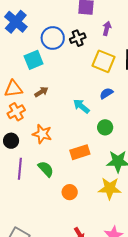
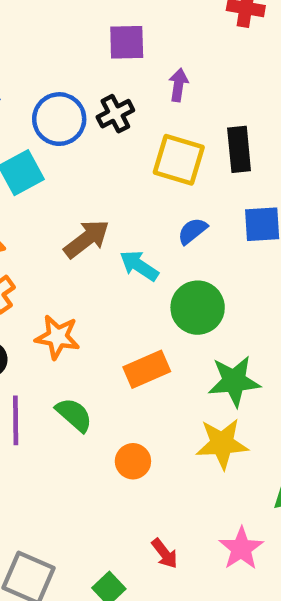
brown arrow: (41, 92) -> (87, 239), moved, size x1.5
green circle: (105, 127) -> (198, 308), size x1.5

